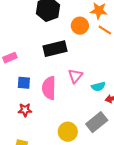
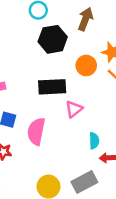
pink triangle: (75, 76) -> (74, 109), moved
cyan semicircle: (98, 87) -> (94, 141), turned -88

